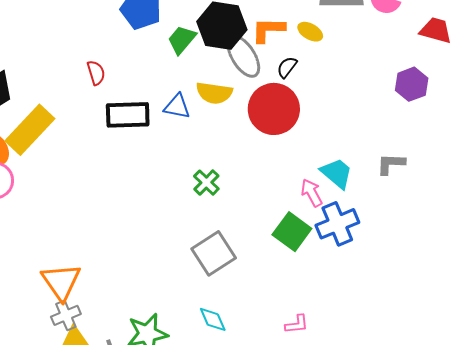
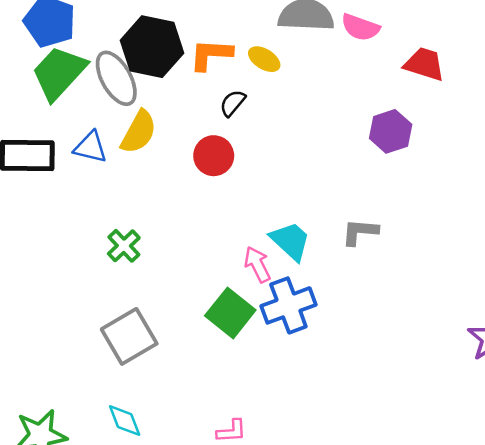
green trapezoid: (182, 40) -> (59, 73), moved, size x1.5
gray ellipse: (243, 56) -> (116, 78), moved
yellow semicircle: (214, 93) -> (139, 132), turned -72
red circle: (274, 109) -> (214, 156), size x0.6

